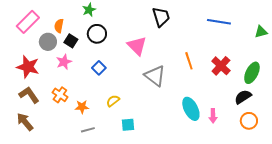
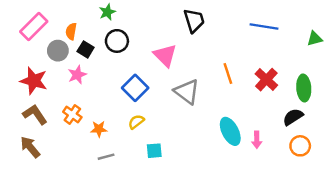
blue square: (99, 68) -> (135, 88), moved, size x1.5
green ellipse: (252, 73) -> (304, 88), turned -30

